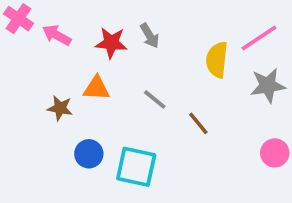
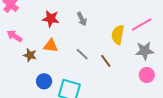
pink arrow: (57, 35) -> (14, 36), moved
red star: (111, 43) -> (51, 19), moved
brown line: (198, 123) -> (106, 61), moved
pink circle: (275, 153) -> (147, 75), moved

